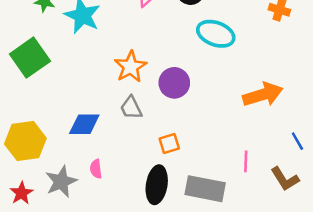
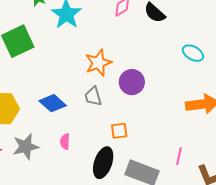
cyan ellipse: (216, 34) -> (193, 53), moved, size x0.7
blue diamond: (84, 124) -> (53, 103), turned 32
pink semicircle: (96, 169) -> (65, 142), moved

